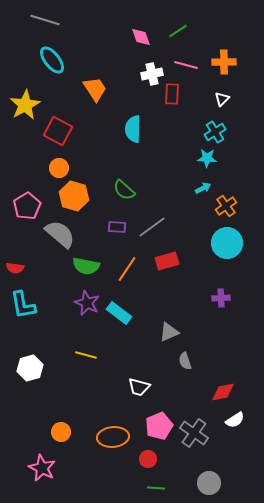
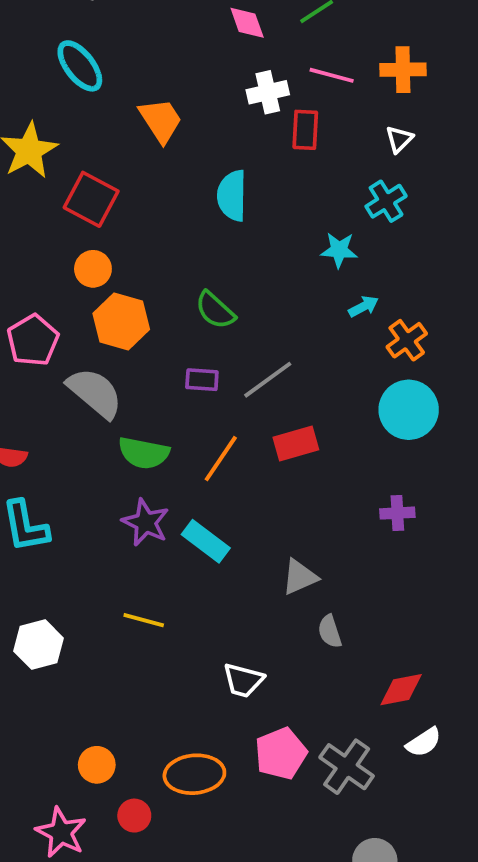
cyan star: (207, 158) -> (339, 250), moved
red circle: (148, 459) -> (134, 816), moved

